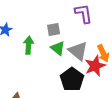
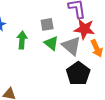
red star: (95, 66) -> (84, 29), moved, turned 30
black pentagon: (72, 79) -> (78, 74), moved

